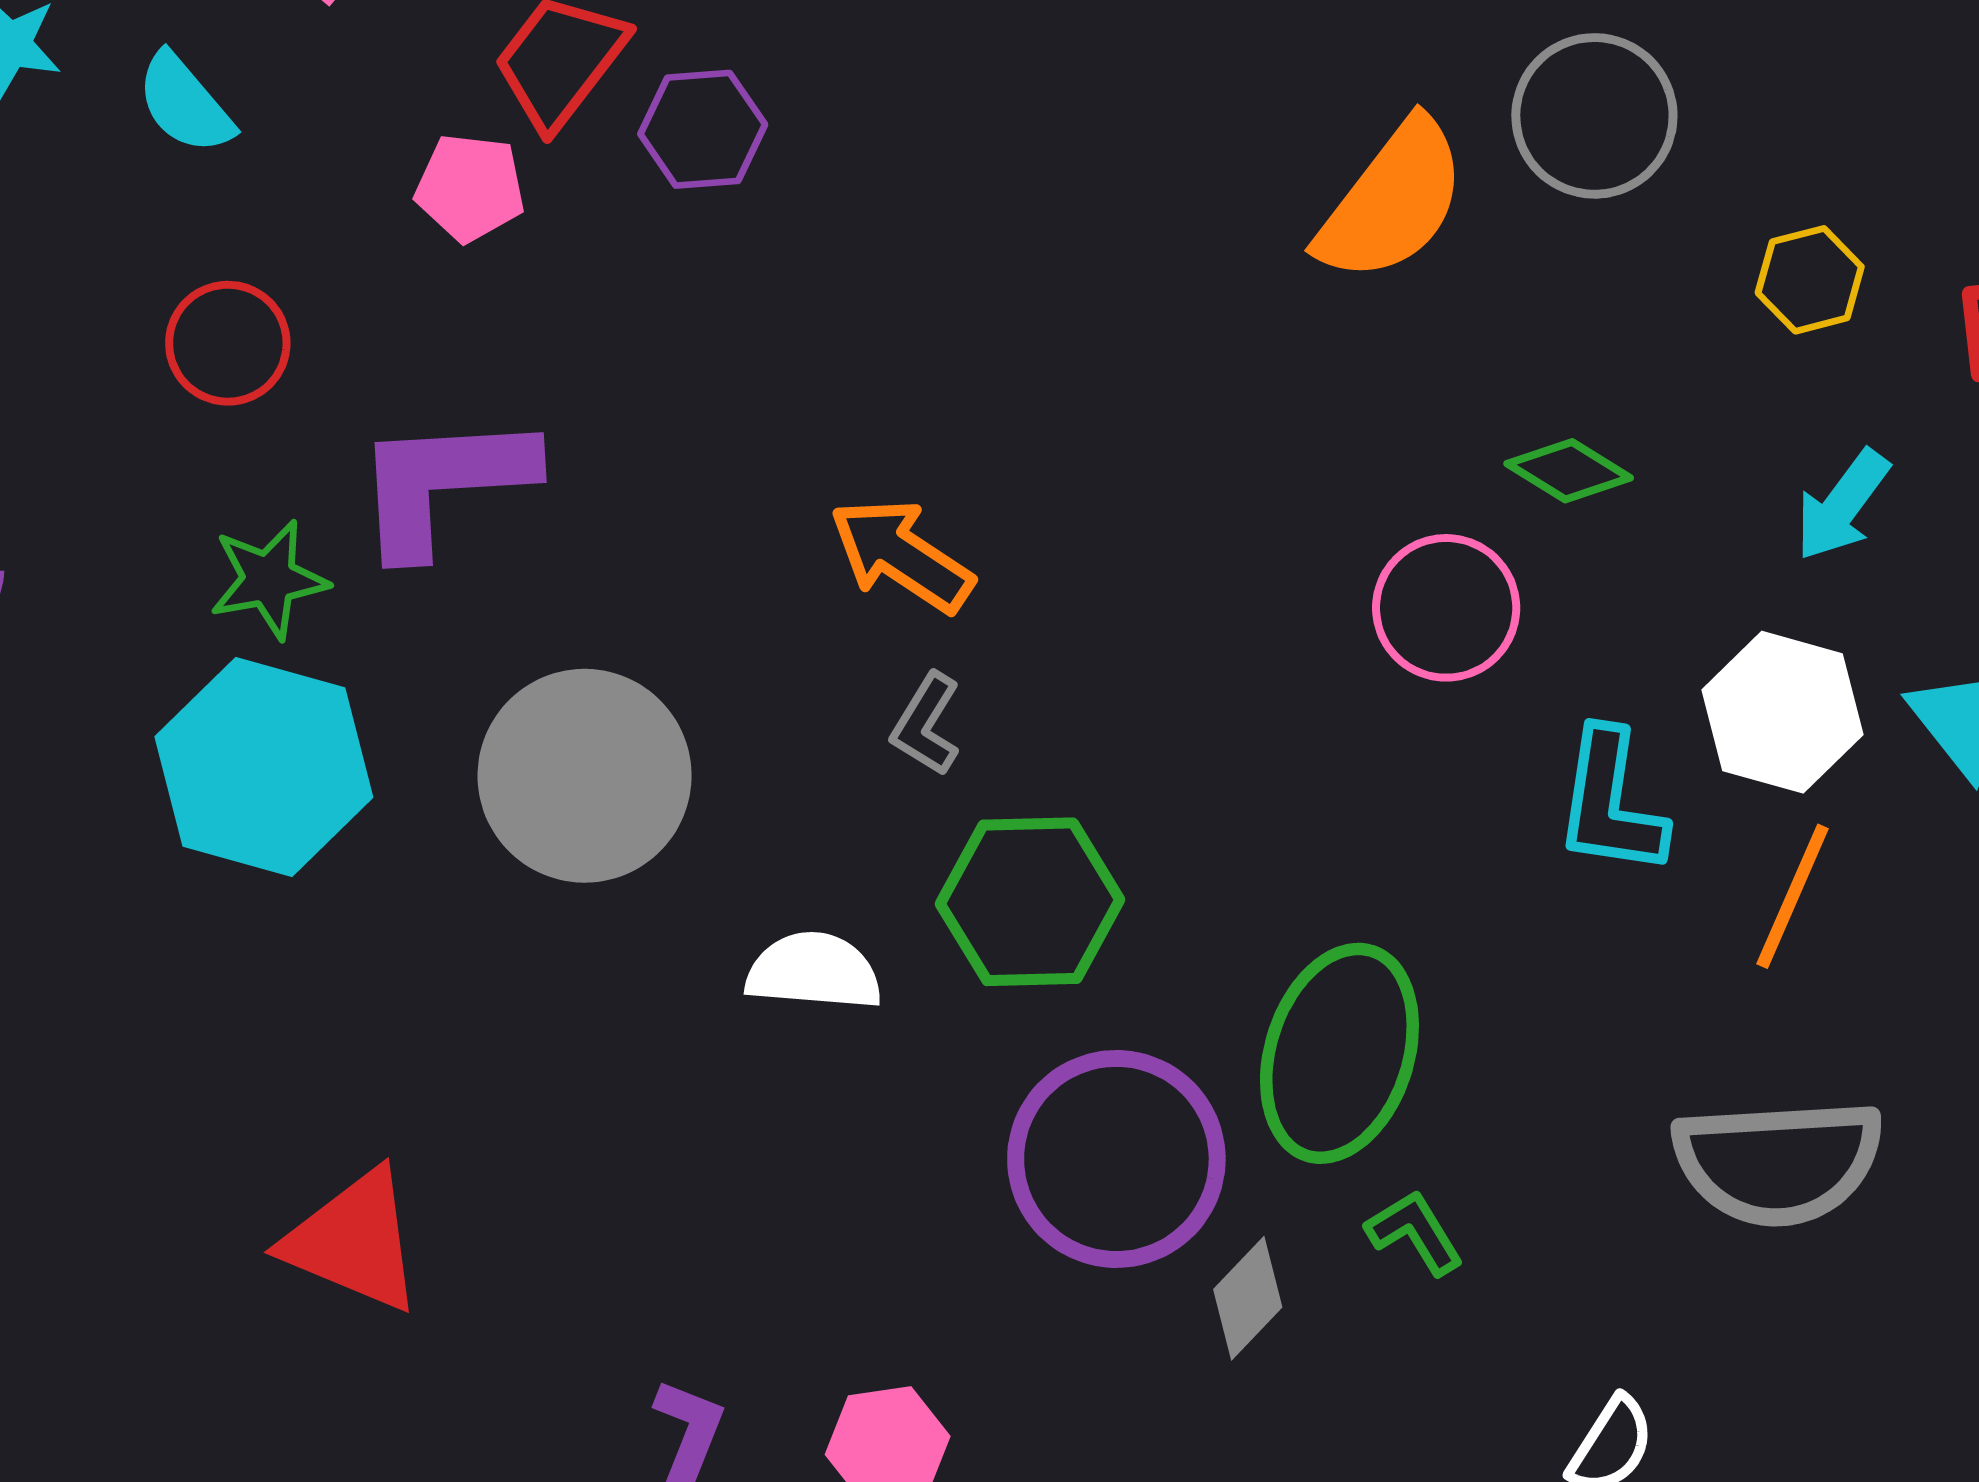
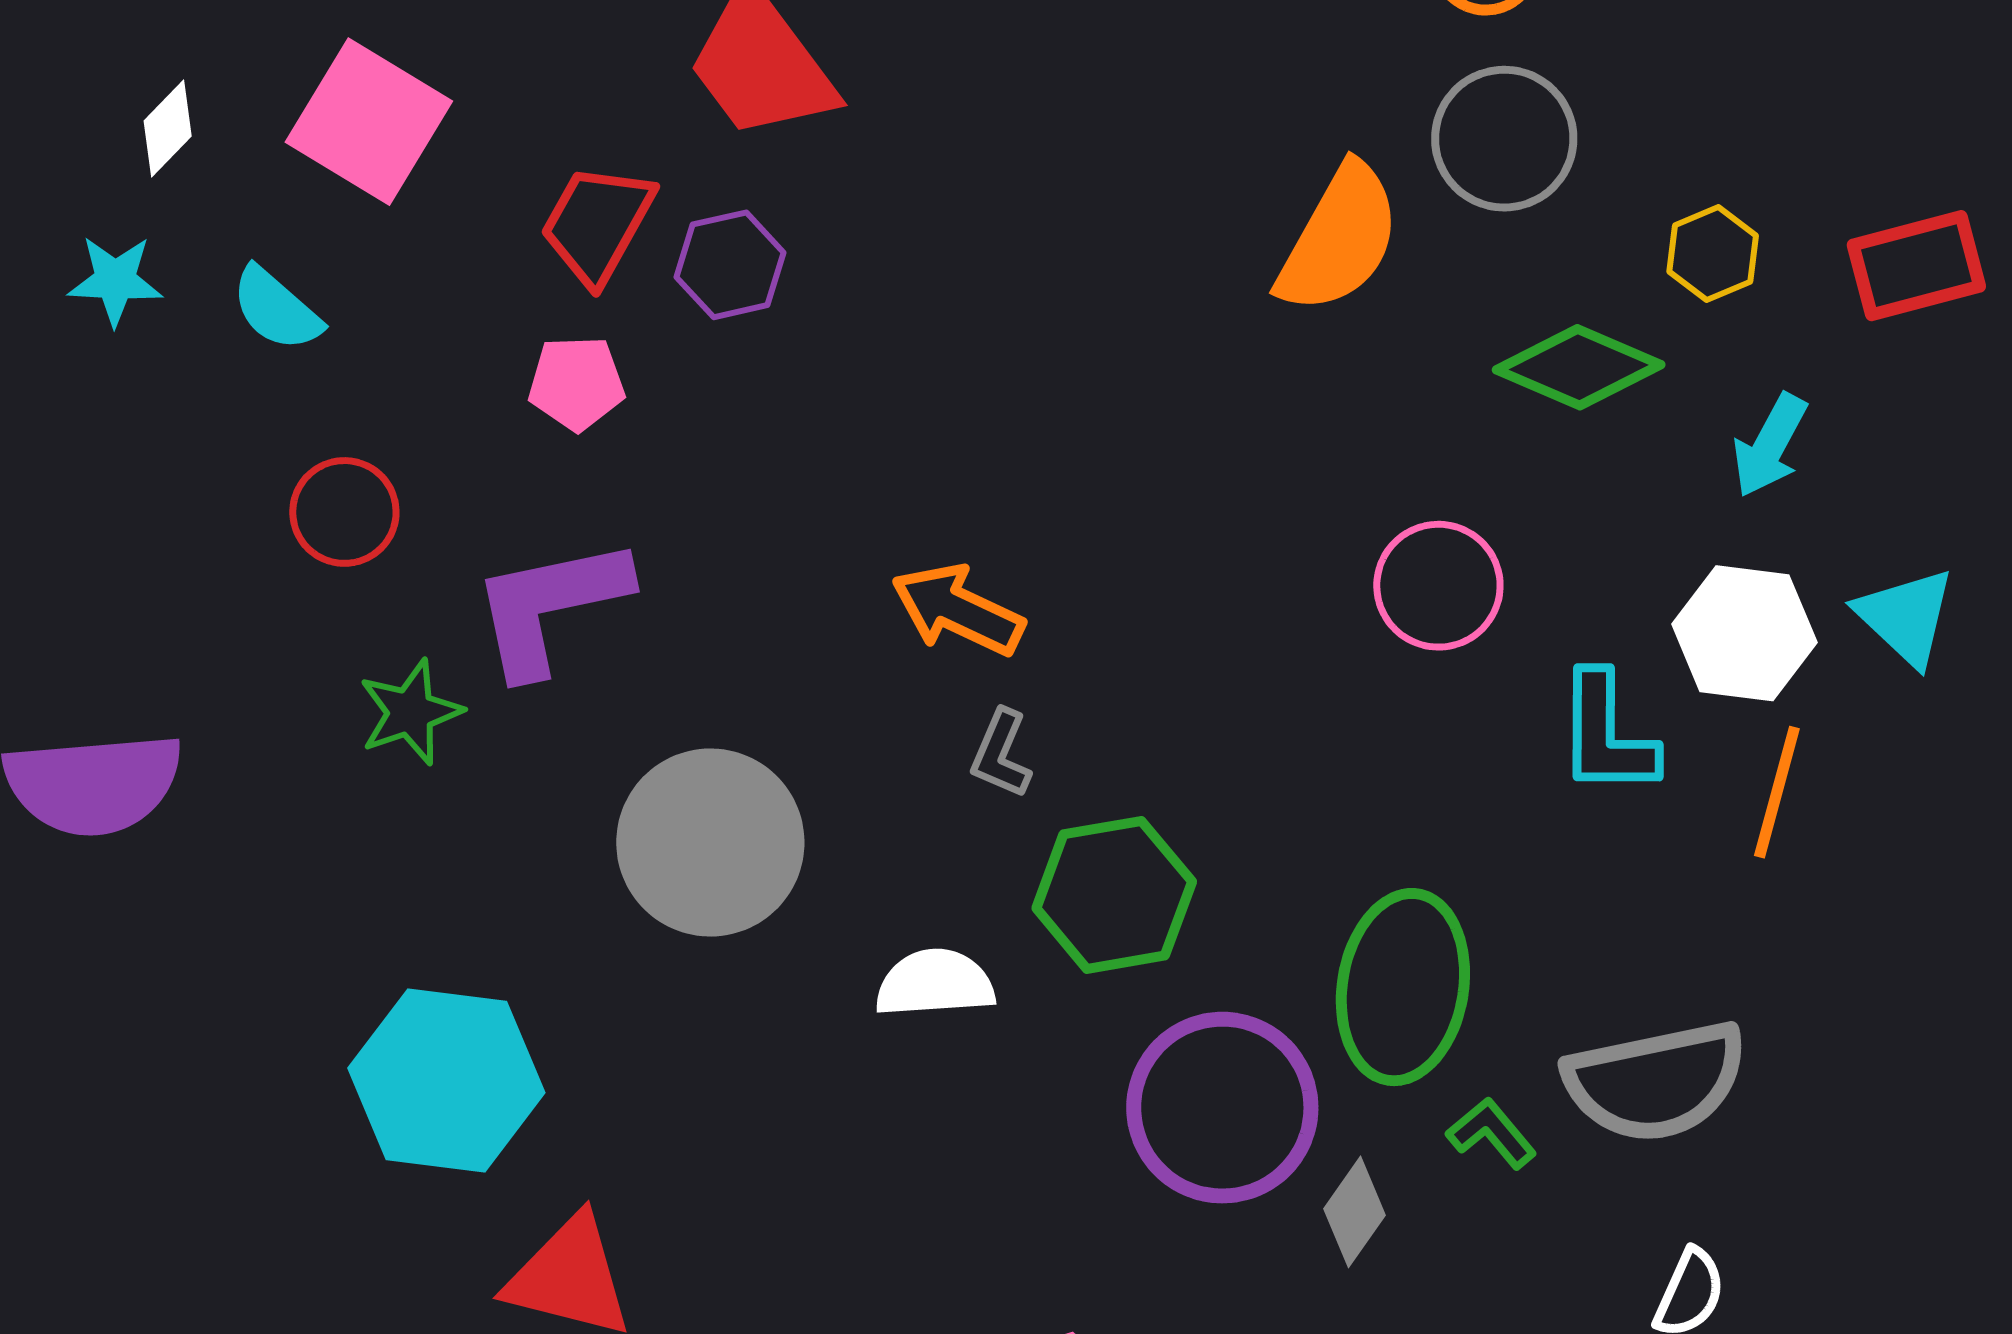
pink pentagon: (470, 188) -> (576, 383), moved
green diamond: (1569, 471) -> (1579, 367), moved, size x1.5
cyan hexagon: (264, 767) -> (446, 1080), moved
gray semicircle: (1778, 1162) -> (1656, 1081), moved

